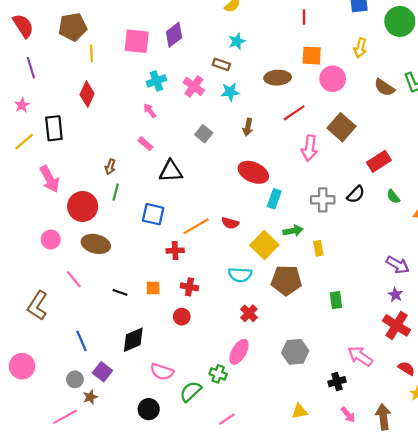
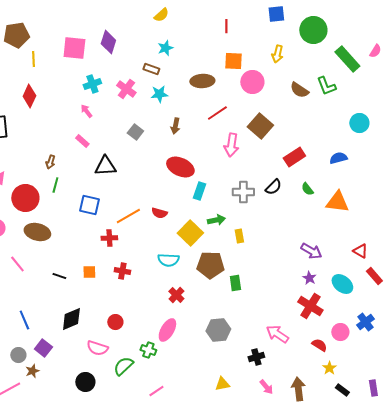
purple diamond: (174, 35) -> (108, 42), turned -35
green rectangle: (336, 300) -> (235, 283), moved
red circle: (182, 317) -> (115, 322), moved

